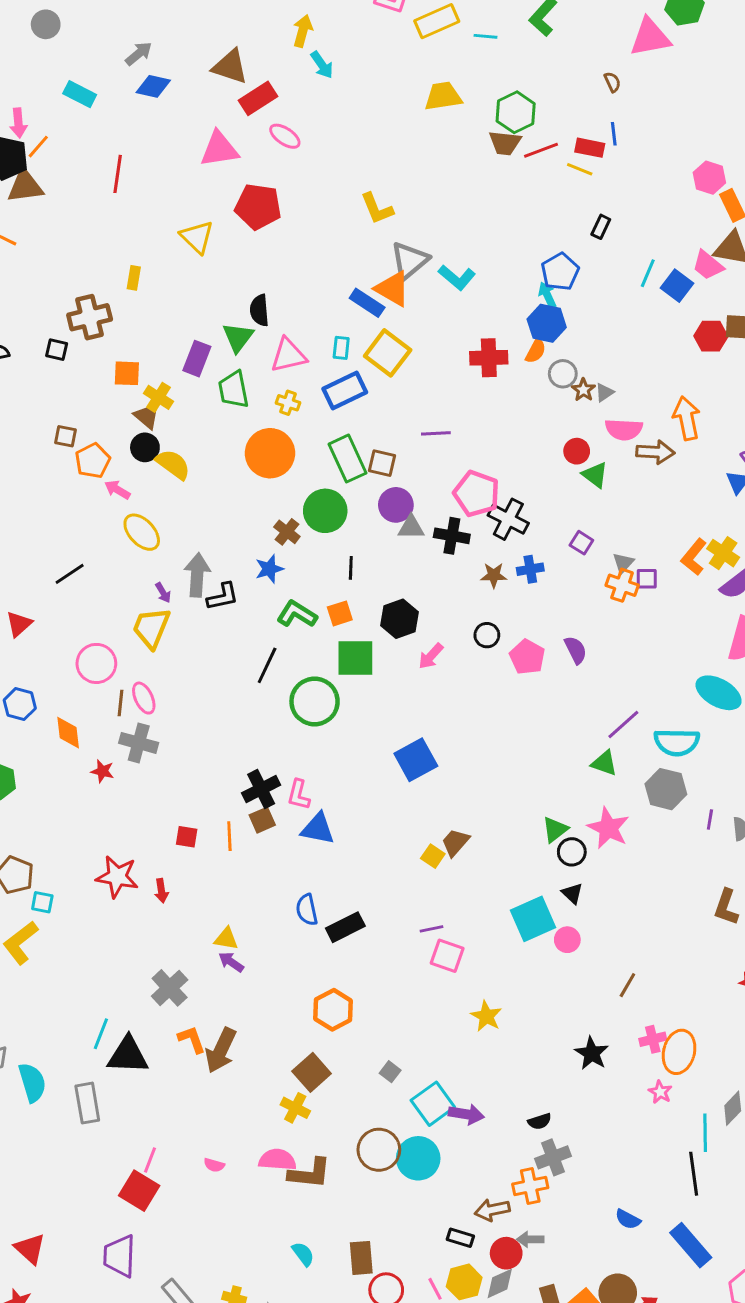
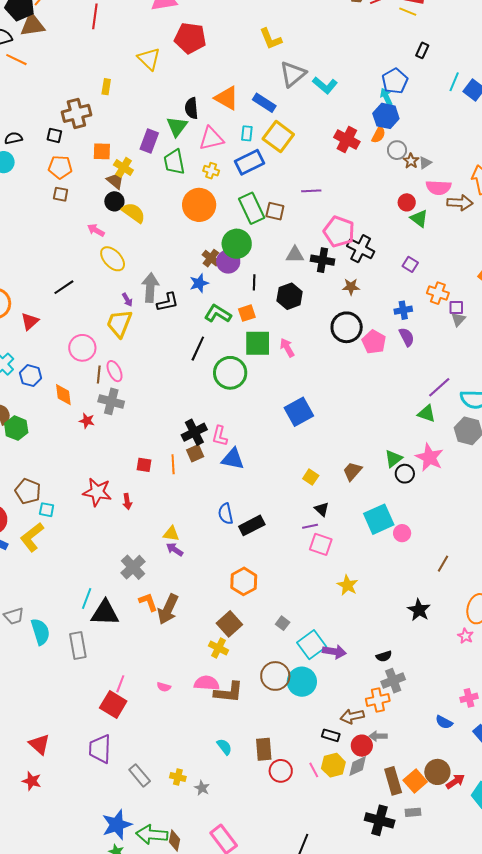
orange triangle: (393, 289) -> (227, 98), moved
red cross: (489, 358) -> (347, 140), turned 30
orange pentagon: (93, 461) -> (60, 167), moved, turned 30
purple circle: (396, 505) -> (228, 262), moved
gray triangle: (623, 563) -> (458, 319), moved
blue cross: (530, 569) -> (403, 310), moved
purple square: (647, 579) -> (456, 307), moved
black hexagon: (400, 619) -> (290, 296), moved
black circle: (487, 635) -> (347, 327), size x1.8
pink arrow: (431, 656) -> (287, 348), moved, turned 108
brown trapezoid: (455, 842) -> (352, 471), moved
black triangle: (572, 893) -> (322, 509), moved
pink cross: (653, 1039) -> (469, 698), moved

